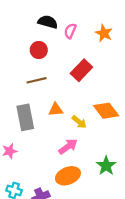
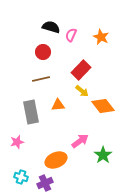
yellow arrow: (79, 122) -> (82, 91), moved
pink arrow: (68, 147) -> (80, 141), moved
orange ellipse: (68, 176) -> (56, 160), moved

